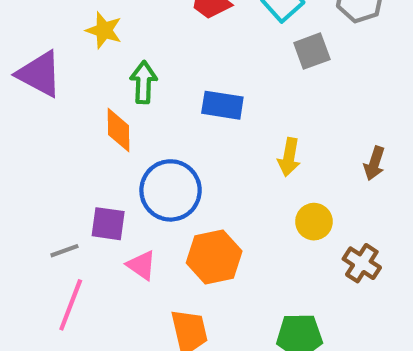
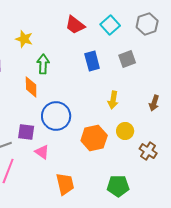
gray square: (312, 51) -> (127, 59), moved
blue rectangle: (222, 105) -> (92, 61), moved, turned 66
orange hexagon: (214, 257) -> (94, 138), moved

